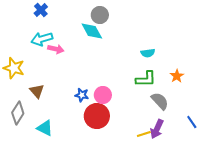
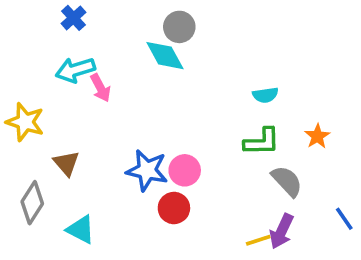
pink arrow: (56, 49) -> (100, 88), turned 49
blue star: (82, 95) -> (147, 170), size x1.6
red circle: (97, 116) -> (174, 208), size x0.7

